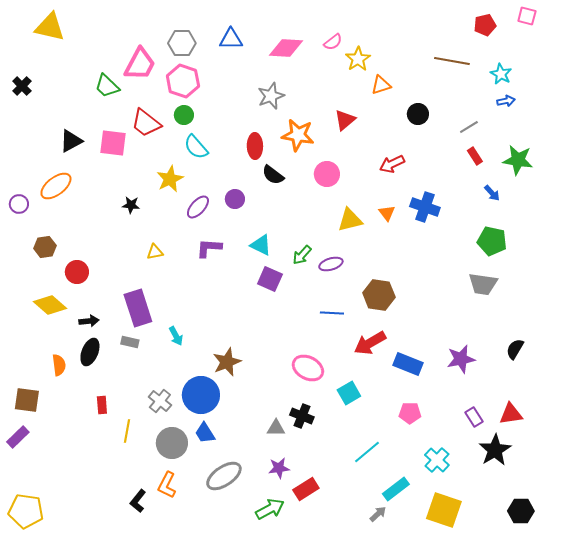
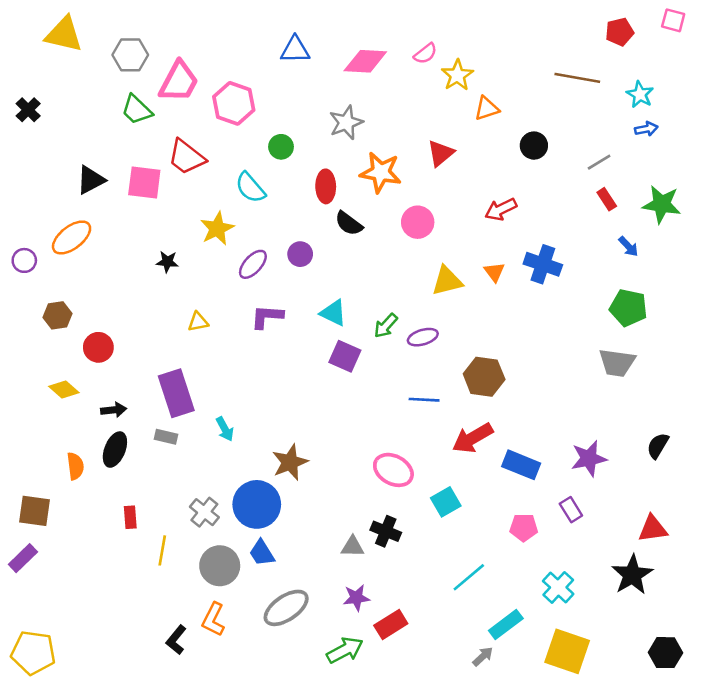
gray hexagon: (182, 43) -> (130, 55), moved
green circle: (184, 115) -> (281, 147), moved
yellow diamond: (50, 305) -> (64, 389), size x0.7
purple rectangle: (474, 417) -> (571, 510), moved

